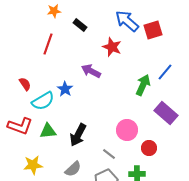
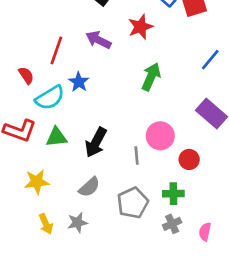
red line: (48, 44) -> (56, 50), moved
red star: (112, 47) -> (141, 27), turned 30
purple arrow: (91, 71) -> (98, 40), moved
green arrow: (143, 85) -> (151, 77), moved
gray line: (109, 154) -> (137, 156), moved, turned 48

